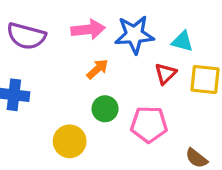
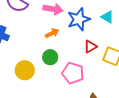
blue star: (134, 35) -> (79, 19), turned -30
cyan triangle: (182, 41) -> (107, 17), moved

